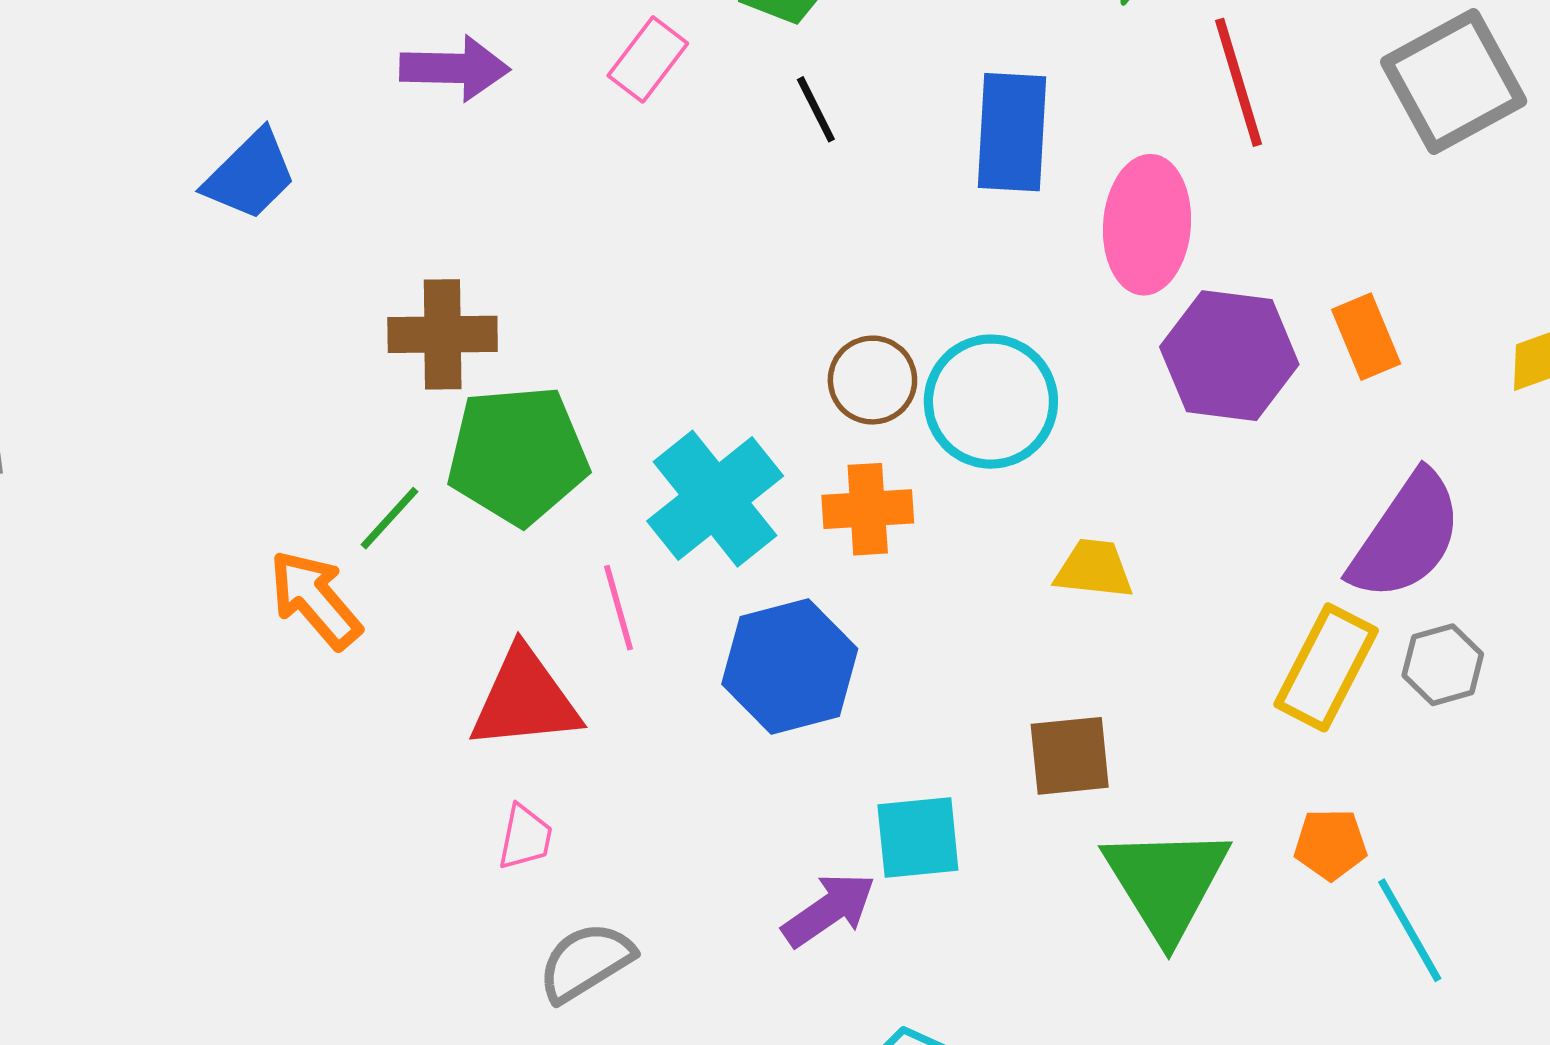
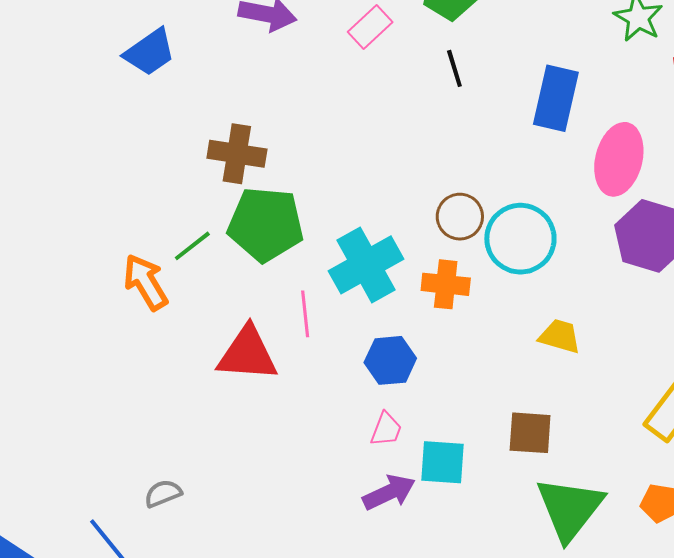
blue hexagon: (790, 666) -> (390, 360), size x0.7
pink trapezoid: (525, 837) -> (386, 429), moved
gray semicircle: (586, 962) -> (163, 493), moved, size x0.7

